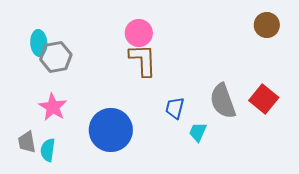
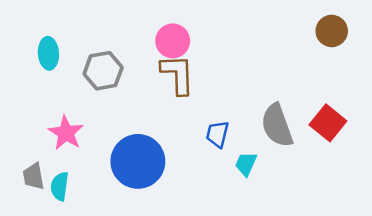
gray hexagon: (56, 57) -> (103, 71), moved

